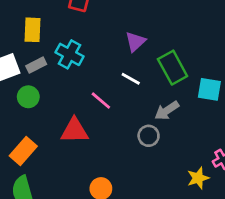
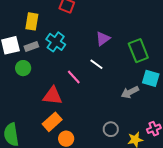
green rectangle: (173, 68) -> (138, 51), moved
gray arrow: (167, 111) -> (130, 92), moved
gray circle: (149, 136) -> (111, 129), moved
orange rectangle: (23, 151) -> (52, 122), moved

